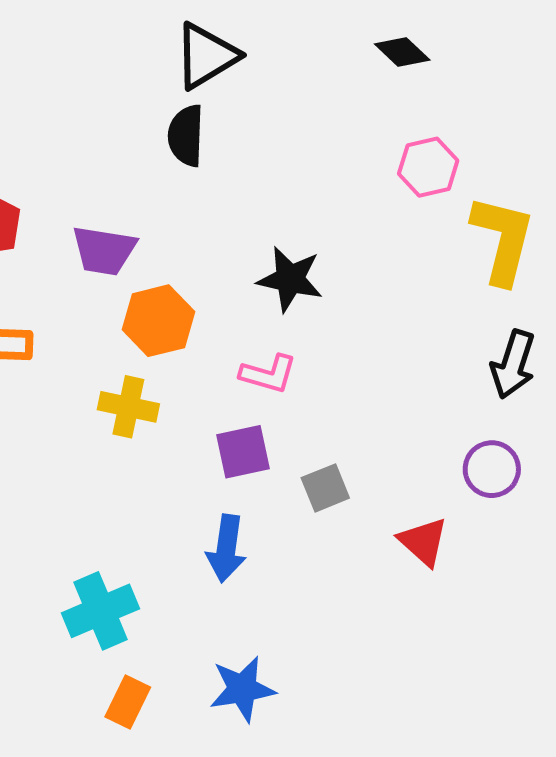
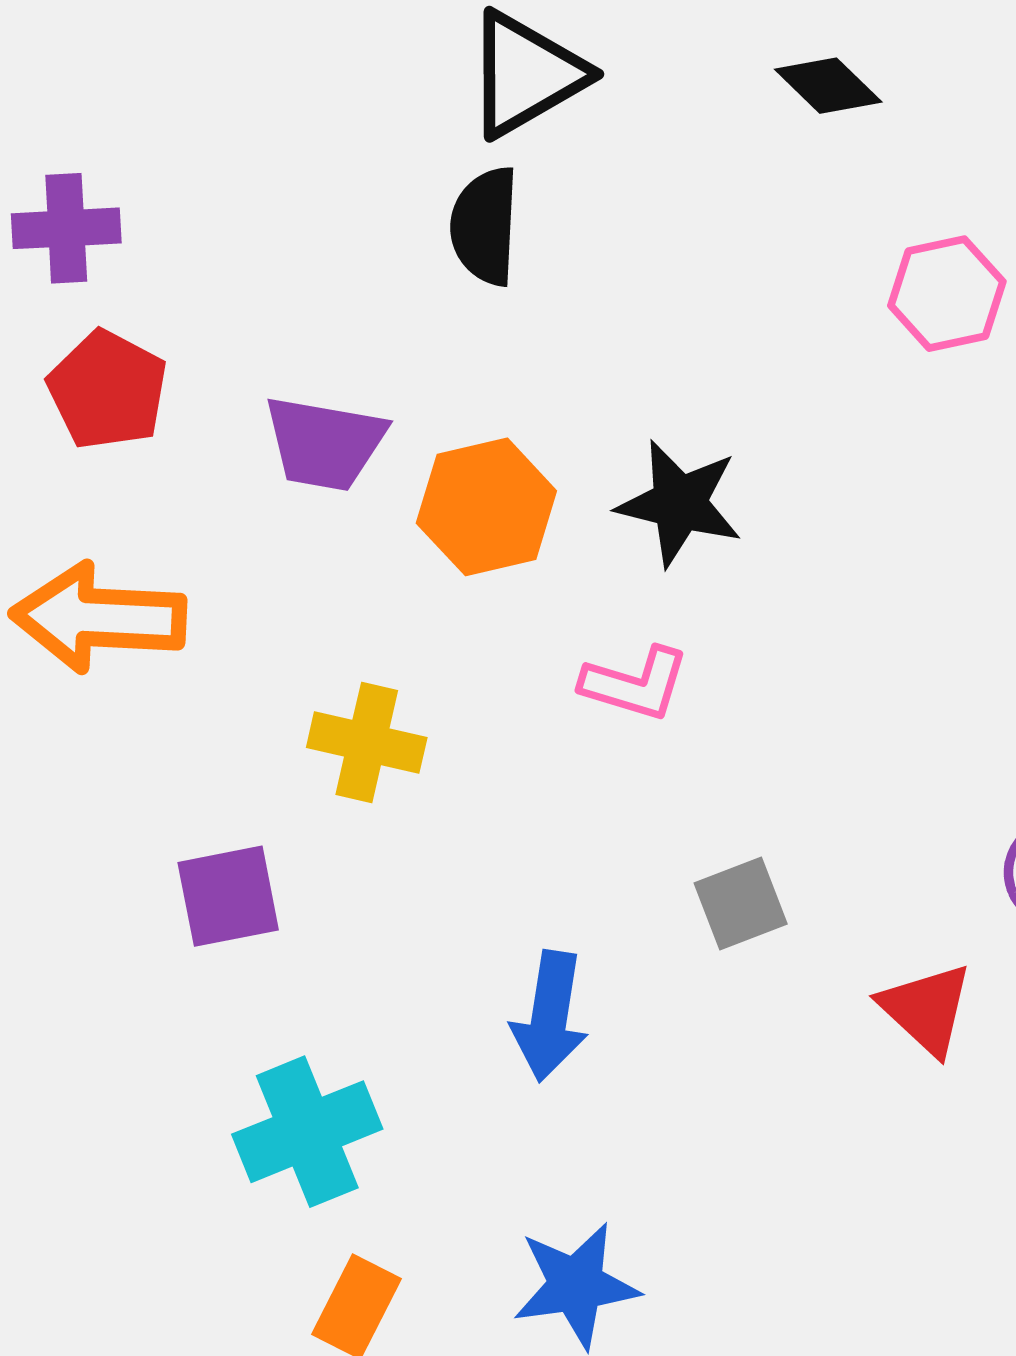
black diamond: (402, 52) -> (828, 86), moved
orange hexagon: (158, 321) -> (486, 507), moved
purple square: (243, 452) -> (228, 896), moved

